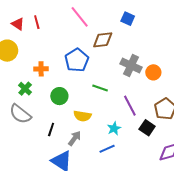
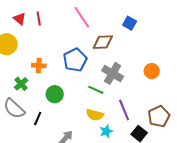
gray cross: (131, 65) -> (113, 73), moved
orange circle: (153, 72) -> (152, 71), moved
yellow semicircle: (82, 116) -> (95, 115), moved
black line: (51, 129) -> (38, 119), moved

